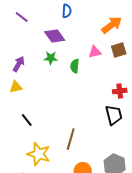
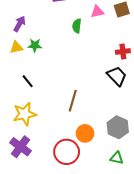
green star: (51, 58) -> (35, 45), moved
black trapezoid: (114, 115) -> (117, 76), turned -30
yellow star: (39, 154) -> (25, 114), moved, turned -30

